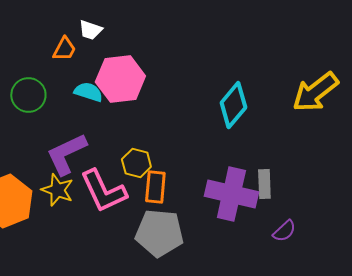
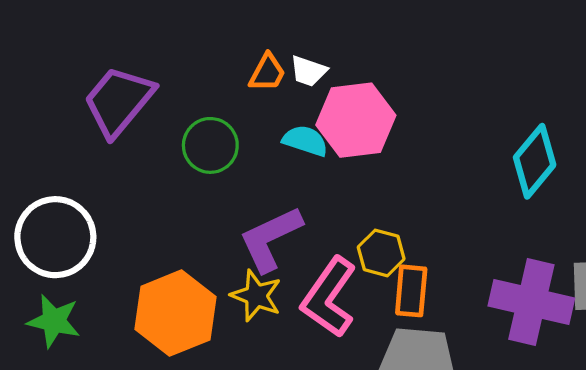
white trapezoid: (90, 30) -> (308, 71), moved
pink L-shape: (103, 191) -> (329, 297), turned 60

